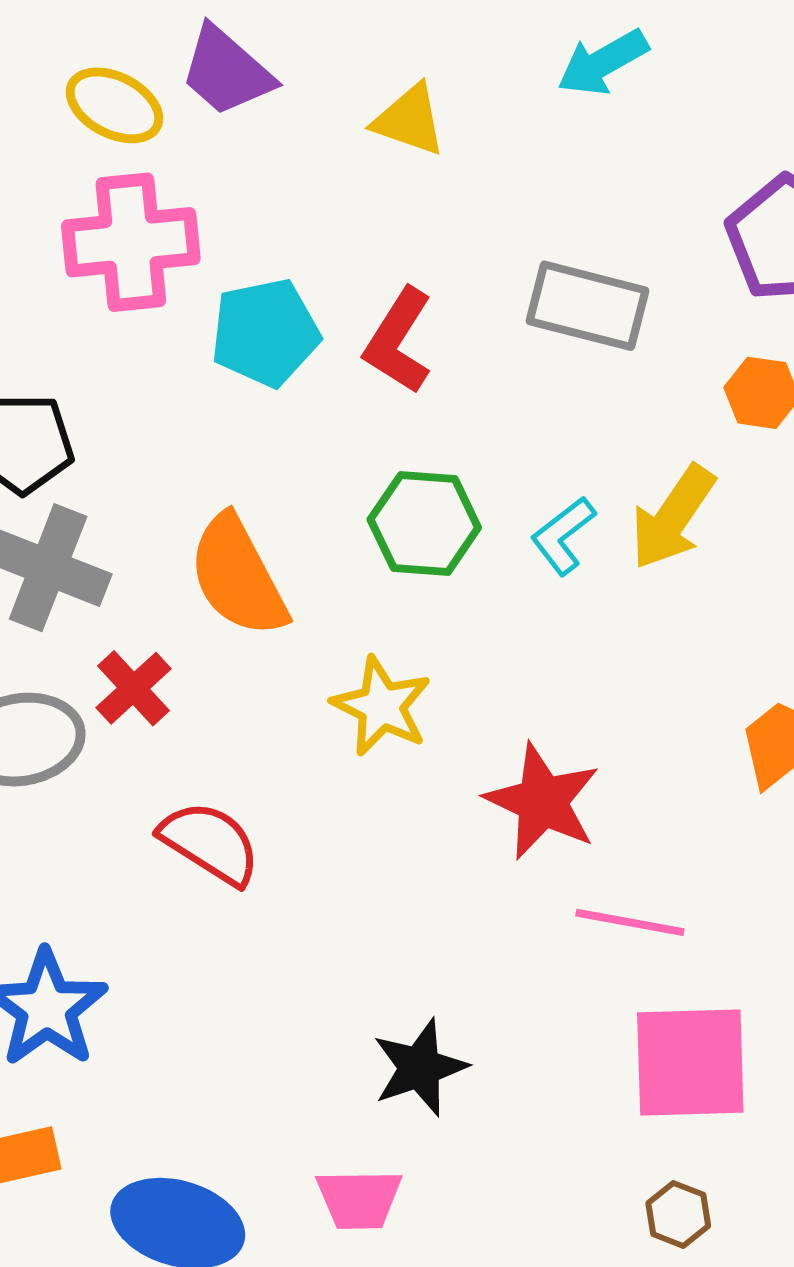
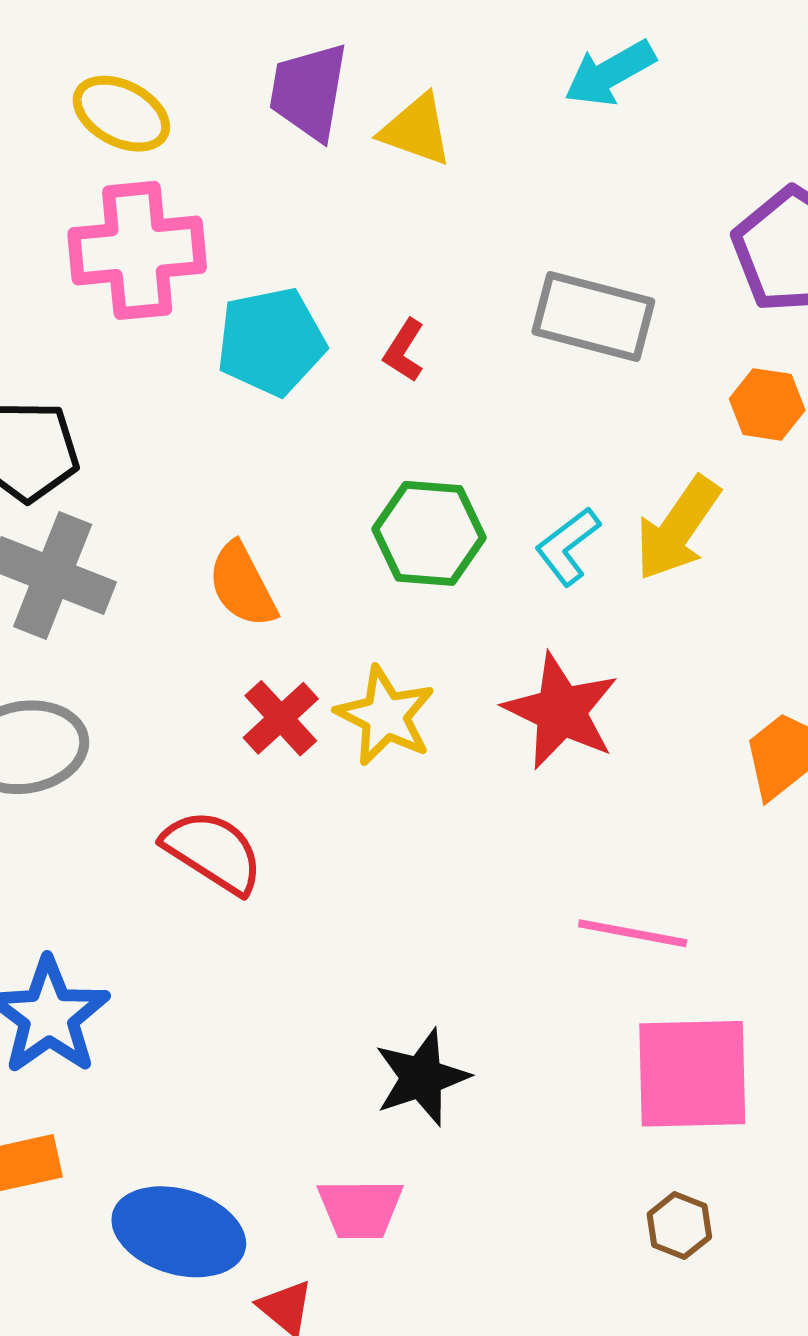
purple trapezoid: (227, 71) -> (309, 91), moved, turned 58
red L-shape: (398, 341) -> (404, 351), size x0.6
orange semicircle: (238, 576) -> (242, 585), size x0.7
red cross: (134, 688) -> (281, 718), moved
red star: (542, 801) -> (561, 711), moved

